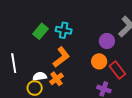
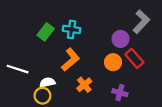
white line: (14, 63) -> (18, 69), turned -60
red rectangle: (117, 70) -> (134, 58), moved
orange cross: (56, 79) -> (84, 85), moved

